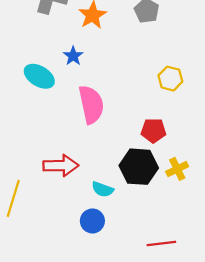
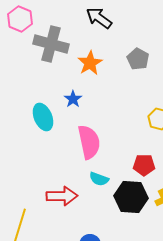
cyan ellipse: (39, 76) -> (43, 117), turned 36
cyan semicircle: (103, 189) -> (99, 179), moved

